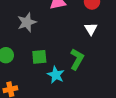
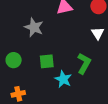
gray star: (27, 22) -> (34, 27), turned -30

